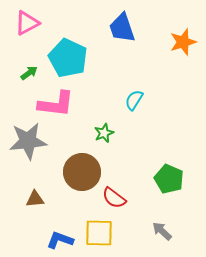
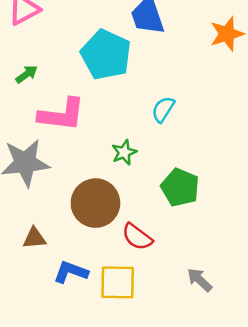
cyan pentagon: (68, 58) -> (106, 55), moved
green pentagon: (169, 179) -> (180, 187), moved
blue L-shape: (60, 240) -> (71, 272), moved

